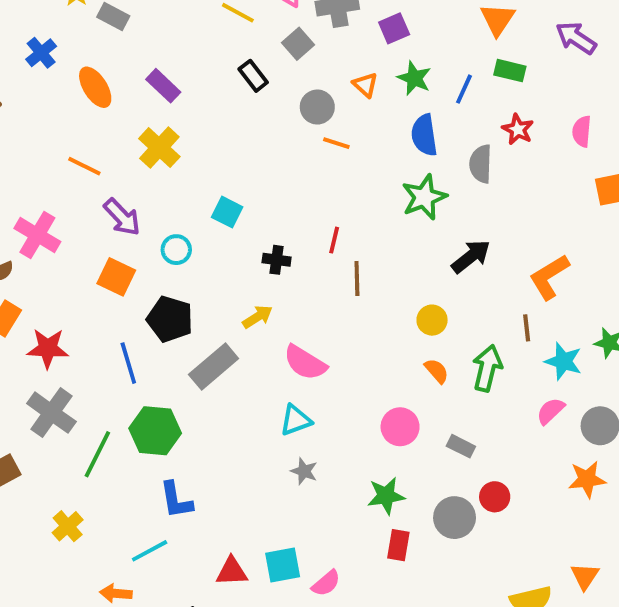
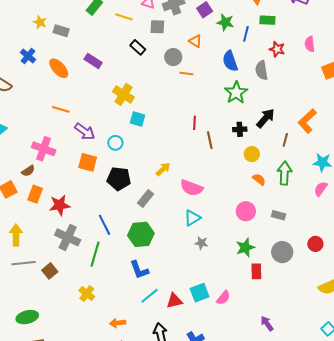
gray square: (298, 44) -> (157, 27), turned -35
green star: (414, 78) -> (225, 22), moved
yellow cross: (159, 148) -> (123, 94), moved
black cross: (277, 260) -> (240, 129), moved
brown line: (527, 328) -> (285, 140), moved, turned 32
blue line: (128, 363) -> (104, 225), moved
gray rectangle: (214, 366) -> (146, 199), size x0.7
green hexagon: (155, 431) -> (141, 234), moved
red circle: (495, 497) -> (315, 244), moved
cyan line: (150, 551) -> (150, 296), moved

